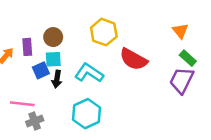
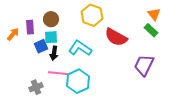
green rectangle: (188, 58) -> (151, 30), moved
purple trapezoid: (182, 80) -> (144, 65), moved
pink line: (22, 104) -> (58, 73), moved

